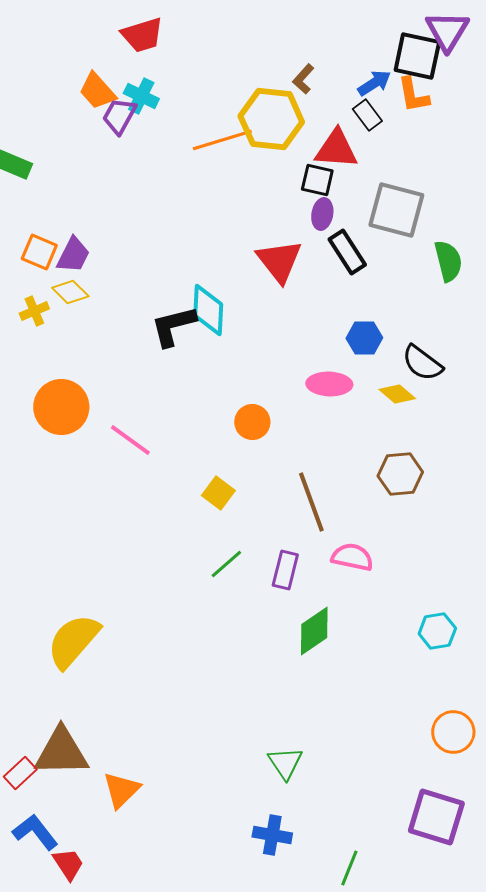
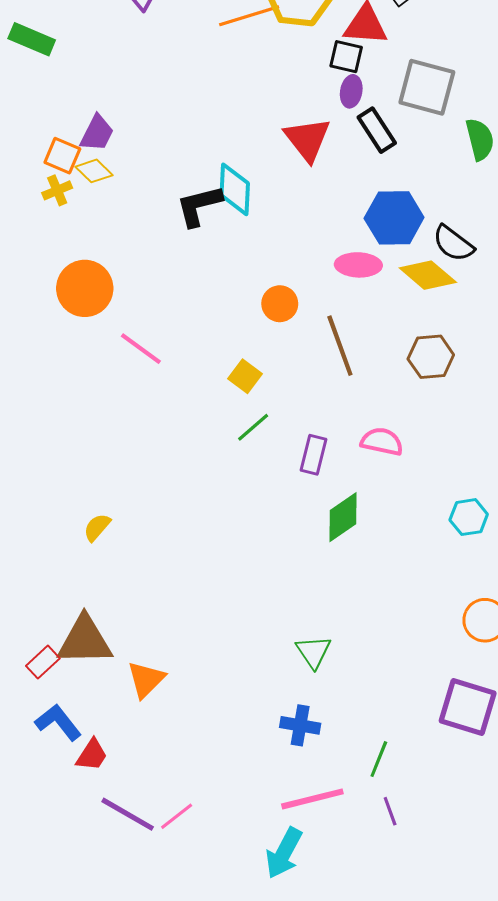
orange square: (39, 252) -> (62, 156), moved
blue hexagon: (364, 338) -> (394, 218), size x1.6
yellow diamond: (397, 394) -> (428, 275), size x1.5
pink line: (130, 440) -> (141, 349), moved
brown line: (311, 502) -> (340, 346), moved
green line: (226, 564) -> (253, 427), moved
yellow semicircle: (73, 641) -> (97, 527), size x0.5
red trapezoid: (68, 864) -> (92, 755), turned 66

